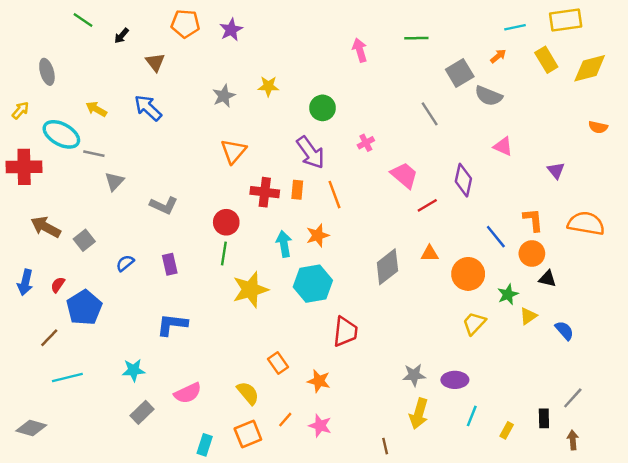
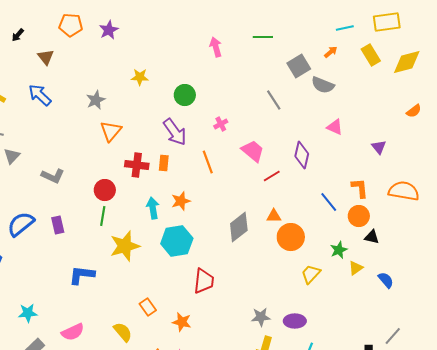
gray star: (224, 96) -> (96, 100), moved
orange semicircle: (598, 127) -> (414, 111), turned -49
orange line: (335, 195) -> (208, 162), moved
blue semicircle: (125, 263) -> (21, 224), size x1.8
orange circle: (468, 274) -> (291, 237), moved
blue L-shape: (172, 325) -> (82, 275), moved

